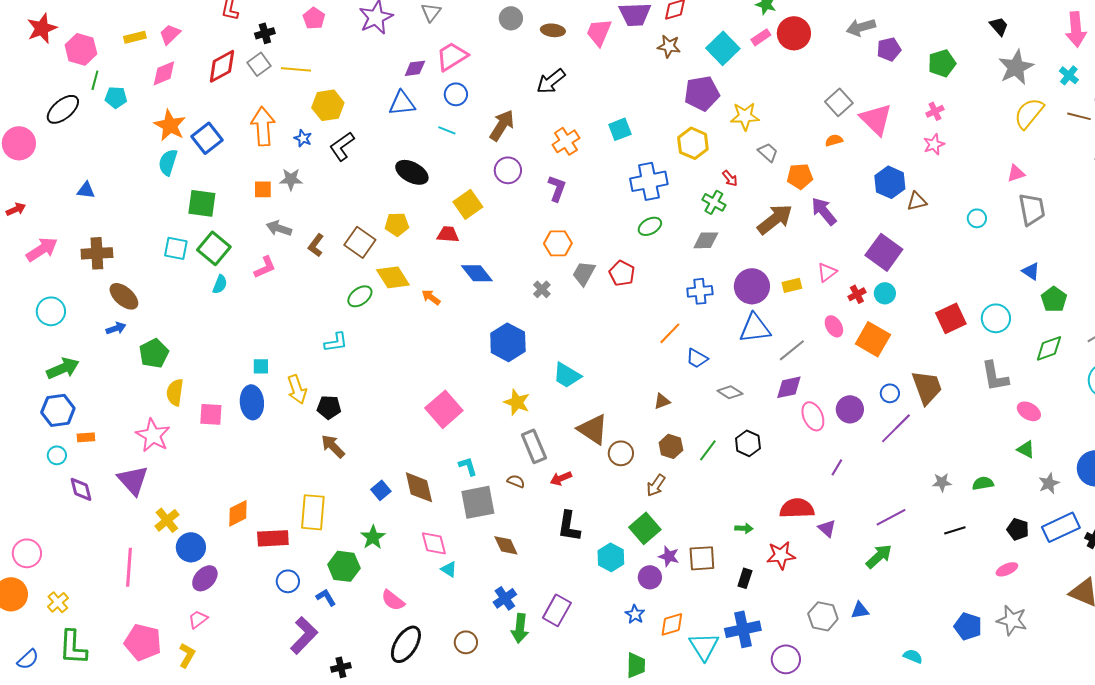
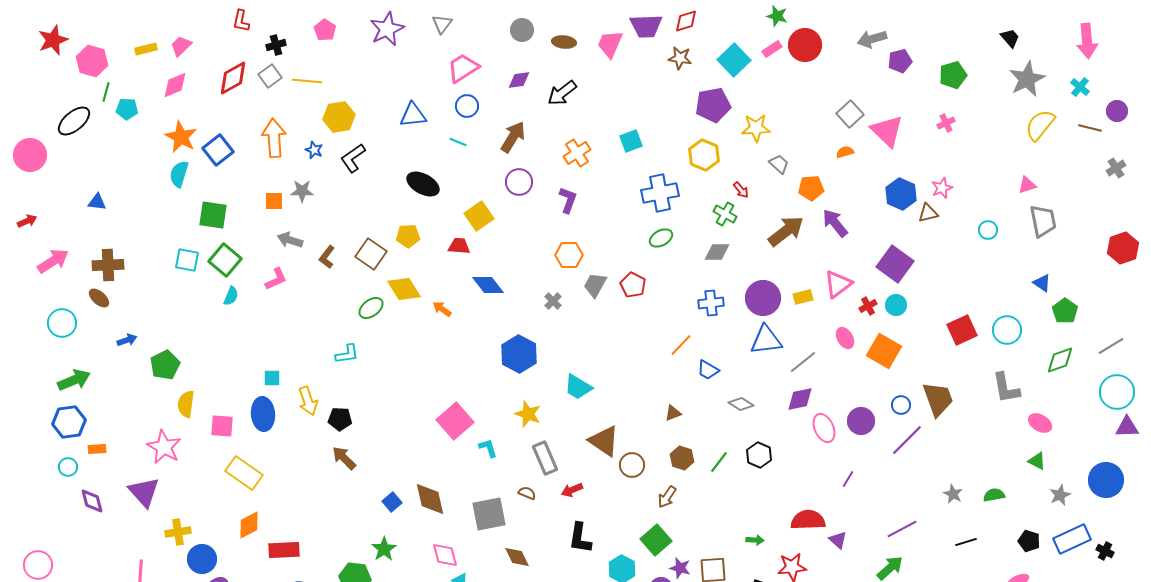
purple diamond: (415, 68) -> (519, 80), moved
pink star: (934, 144) -> (942, 188), moved
pink triangle: (827, 272) -> (838, 284), size x1.4
brown ellipse: (124, 296) -> (99, 298), moved, size x0.7
cyan L-shape: (468, 466) -> (488, 448), moved
gray star: (942, 482) -> (953, 494), turned 30
yellow rectangle: (313, 512) -> (244, 473), moved, turned -60
yellow cross: (167, 520) -> (178, 532), turned 30

